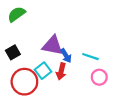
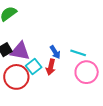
purple triangle: (53, 45) -> (20, 51), moved
pink circle: (99, 77) -> (87, 72), size x1.5

